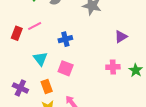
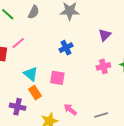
blue cross: (65, 39) -> (66, 48), moved
orange rectangle: (47, 87) -> (35, 93), moved

